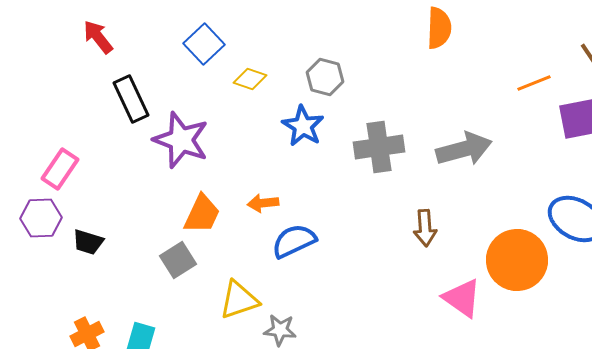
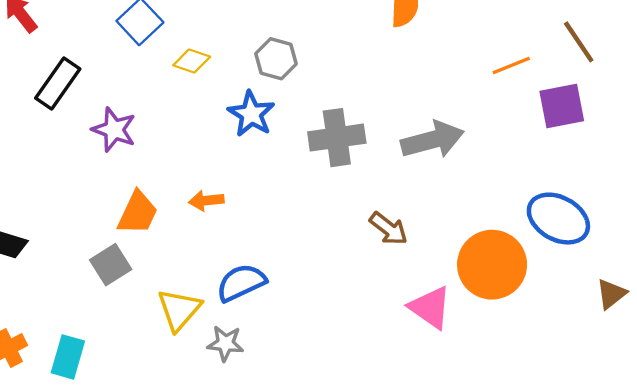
black rectangle: (131, 99) -> (58, 84), turned 60
purple star: (181, 140) -> (114, 130), size x0.7
brown arrow: (425, 228) -> (389, 229), turned -48
blue semicircle: (294, 241) -> (241, 283), moved
yellow triangle: (239, 300) -> (179, 310), turned -30

